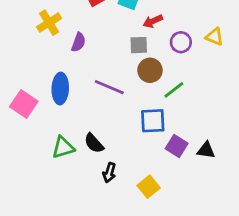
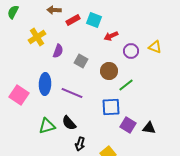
gray square: (139, 45) -> (81, 61), moved, turned 32
purple line: (109, 87) -> (72, 93), moved

